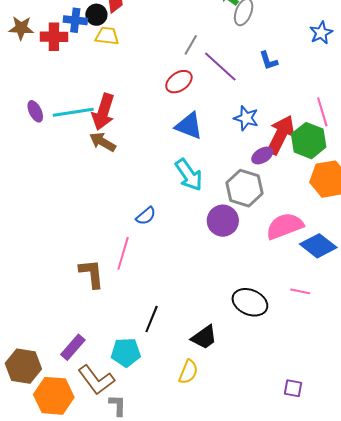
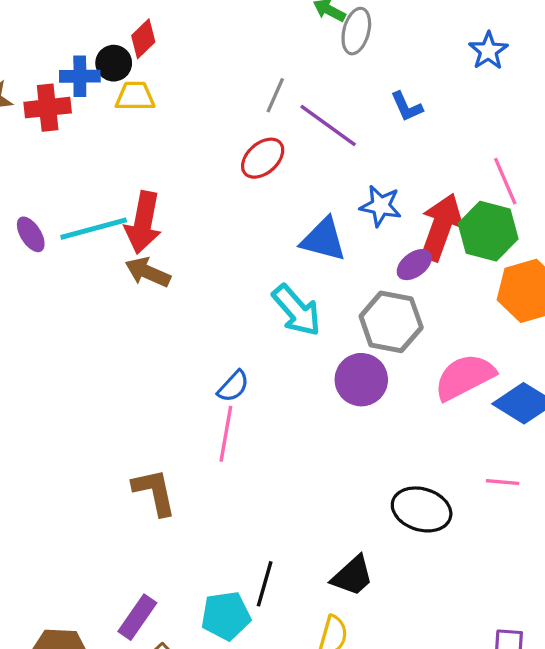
blue triangle: (189, 126) -> (323, 239), moved
pink line: (123, 253) -> (226, 434), moved
black line: (152, 319) -> (265, 584), moved

